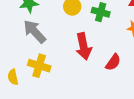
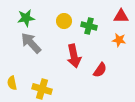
yellow cross: (39, 66) -> (42, 89), moved

